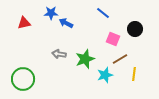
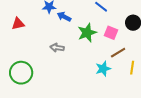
red triangle: (24, 23) -> (18, 24), moved
green star: (85, 59) -> (87, 33), moved

